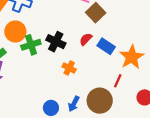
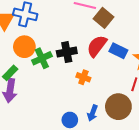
red semicircle: (86, 39) -> (97, 46), size x1.6
black cross: (56, 42) -> (67, 52), turned -30

